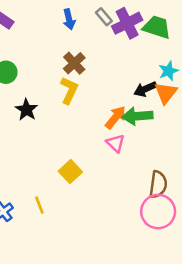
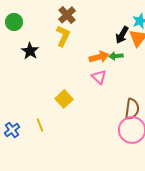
black arrow: (145, 89) -> (122, 35), turned -36
green arrow: (137, 116) -> (116, 56), size x0.6
orange arrow: (116, 117) -> (99, 57), turned 36

